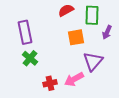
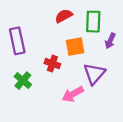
green cross: (30, 58) -> (23, 81), moved
red cross: (50, 83) -> (52, 64), moved, turned 32

